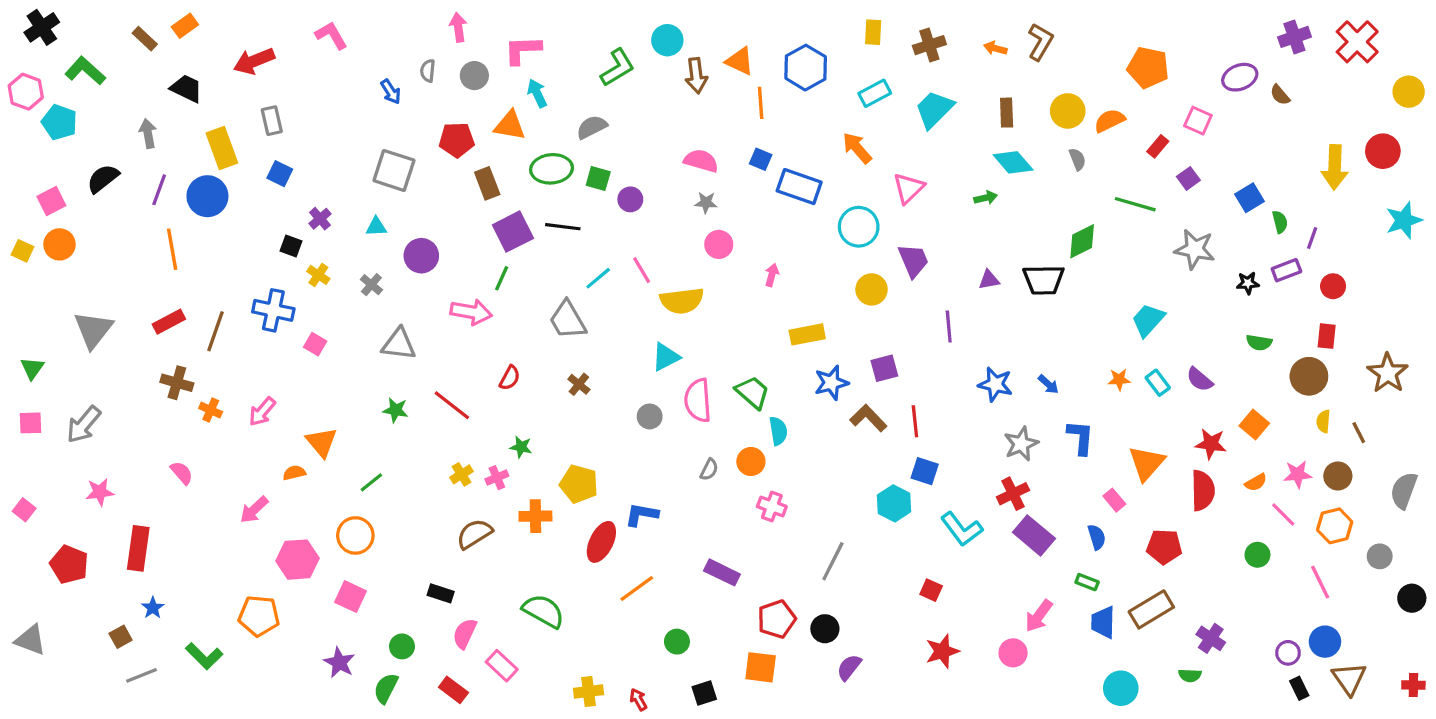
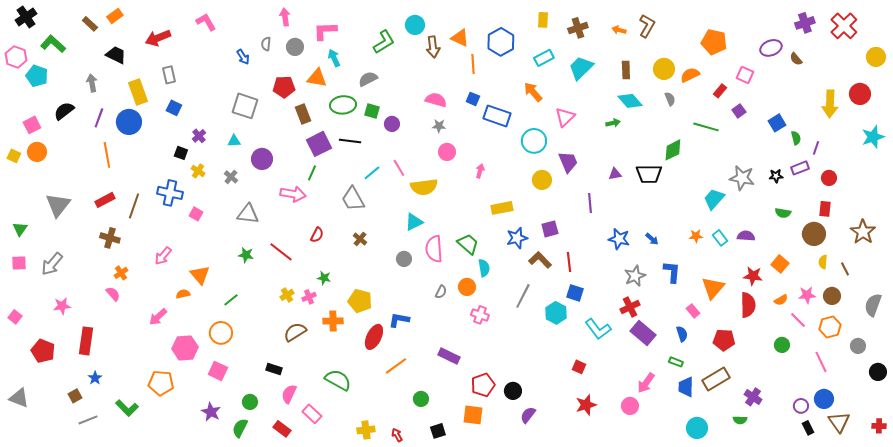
gray star: (1195, 249) -> (742, 178), moved
purple semicircle: (1200, 379) -> (746, 236), turned 144
orange cross: (211, 410) -> (121, 273), moved, turned 32
gray line: (833, 561) -> (523, 296), moved

